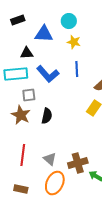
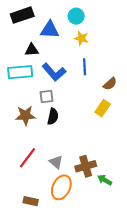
black rectangle: (18, 20) -> (22, 15), size x1.5
gray square: (29, 95) -> (47, 96), moved
brown star: (21, 115) -> (25, 115), turned -30
red line: (23, 155) -> (27, 158), turned 30
brown rectangle: (21, 189) -> (31, 201), moved

